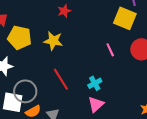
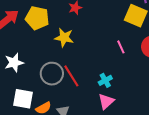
yellow pentagon: (20, 38) -> (37, 18), moved
gray circle: (25, 91) -> (52, 74), moved

